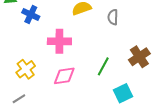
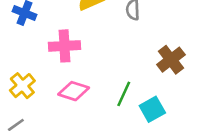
green line: (103, 66) -> (124, 94), moved
pink diamond: (64, 76) -> (74, 91), turned 30

